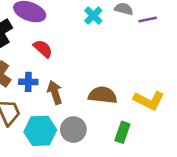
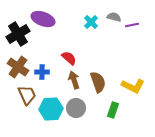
red semicircle: (43, 49) -> (69, 58), moved
brown arrow: (55, 92) -> (74, 80), moved
brown semicircle: (103, 95) -> (98, 82), turned 65

